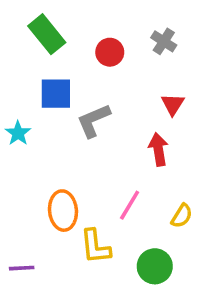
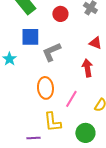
red triangle: (173, 104) -> (95, 43), turned -40
orange ellipse: (63, 211) -> (45, 88), moved
purple line: (22, 268) -> (33, 138), moved

